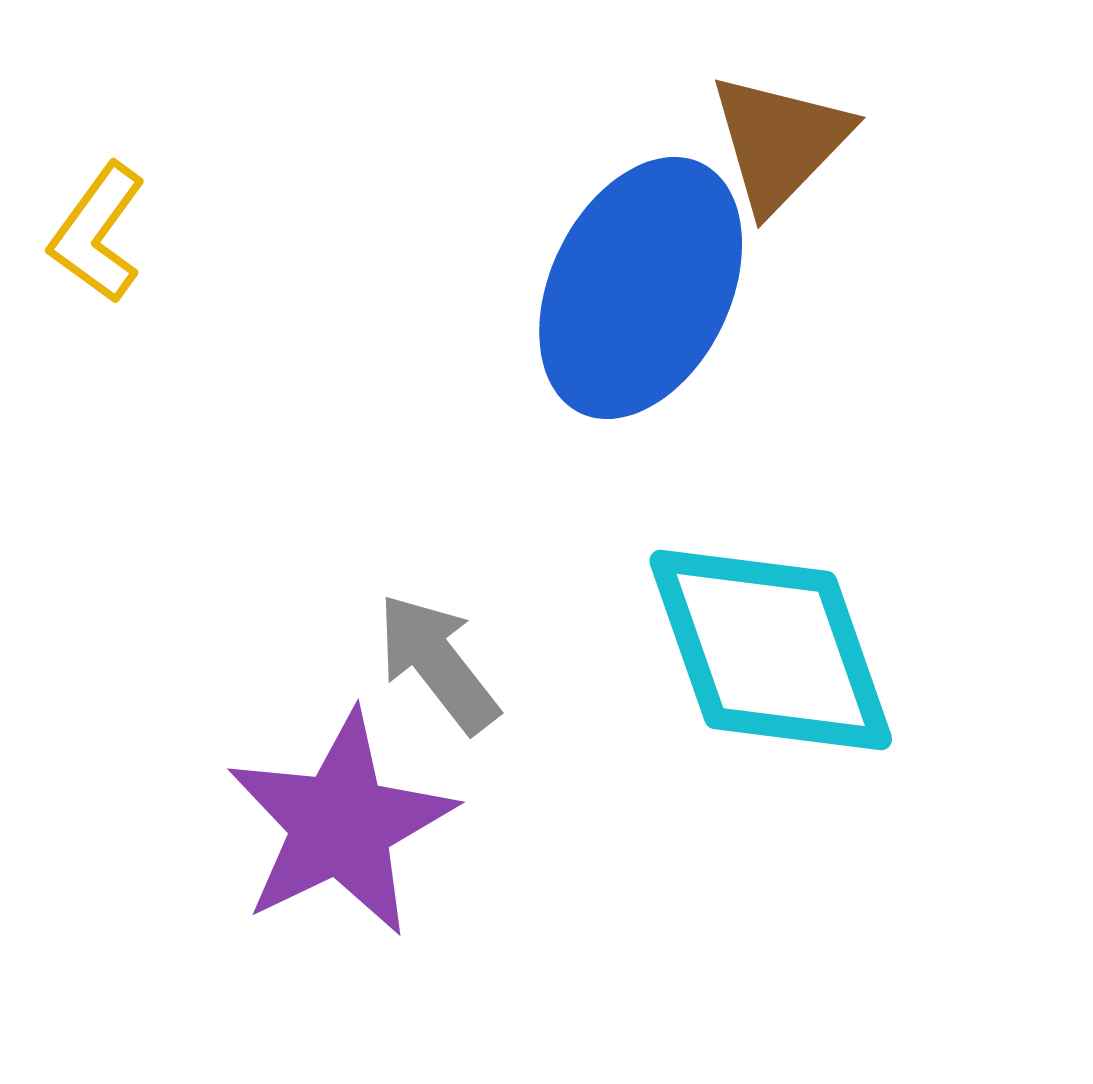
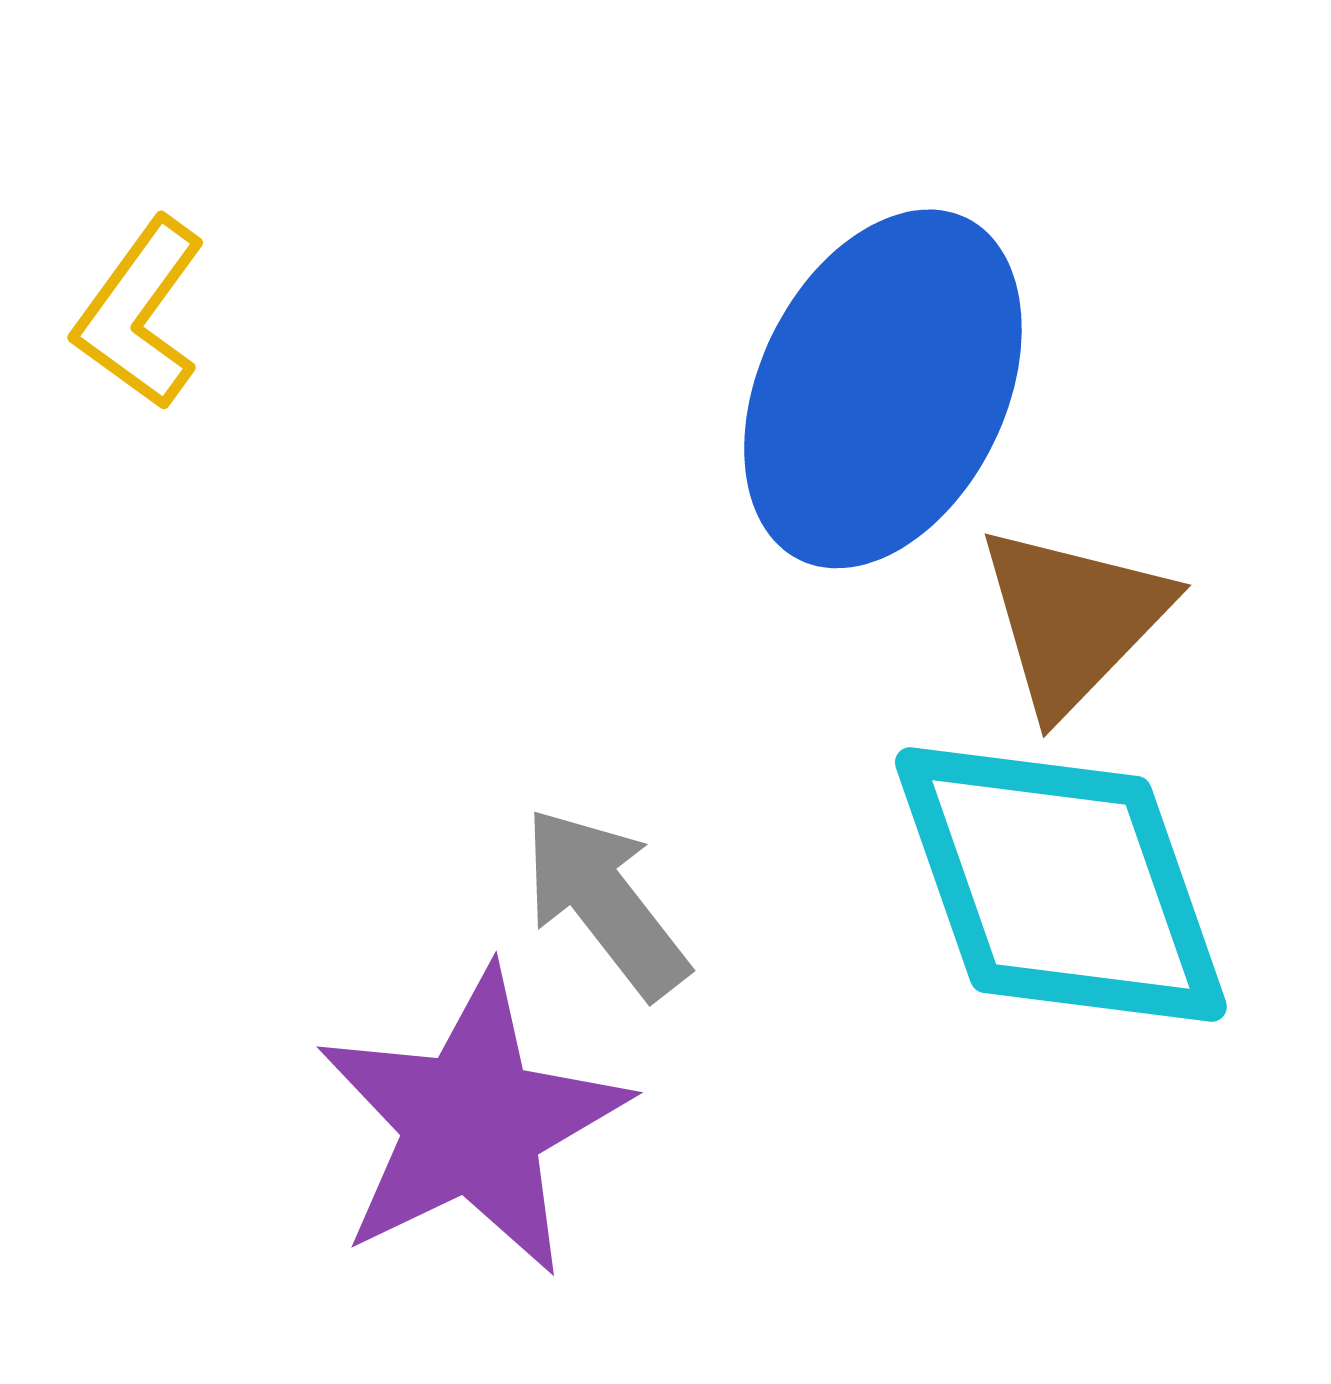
brown triangle: (780, 142) -> (1073, 619), moved

